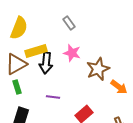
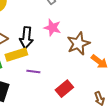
yellow rectangle: (36, 51) -> (16, 55), moved

